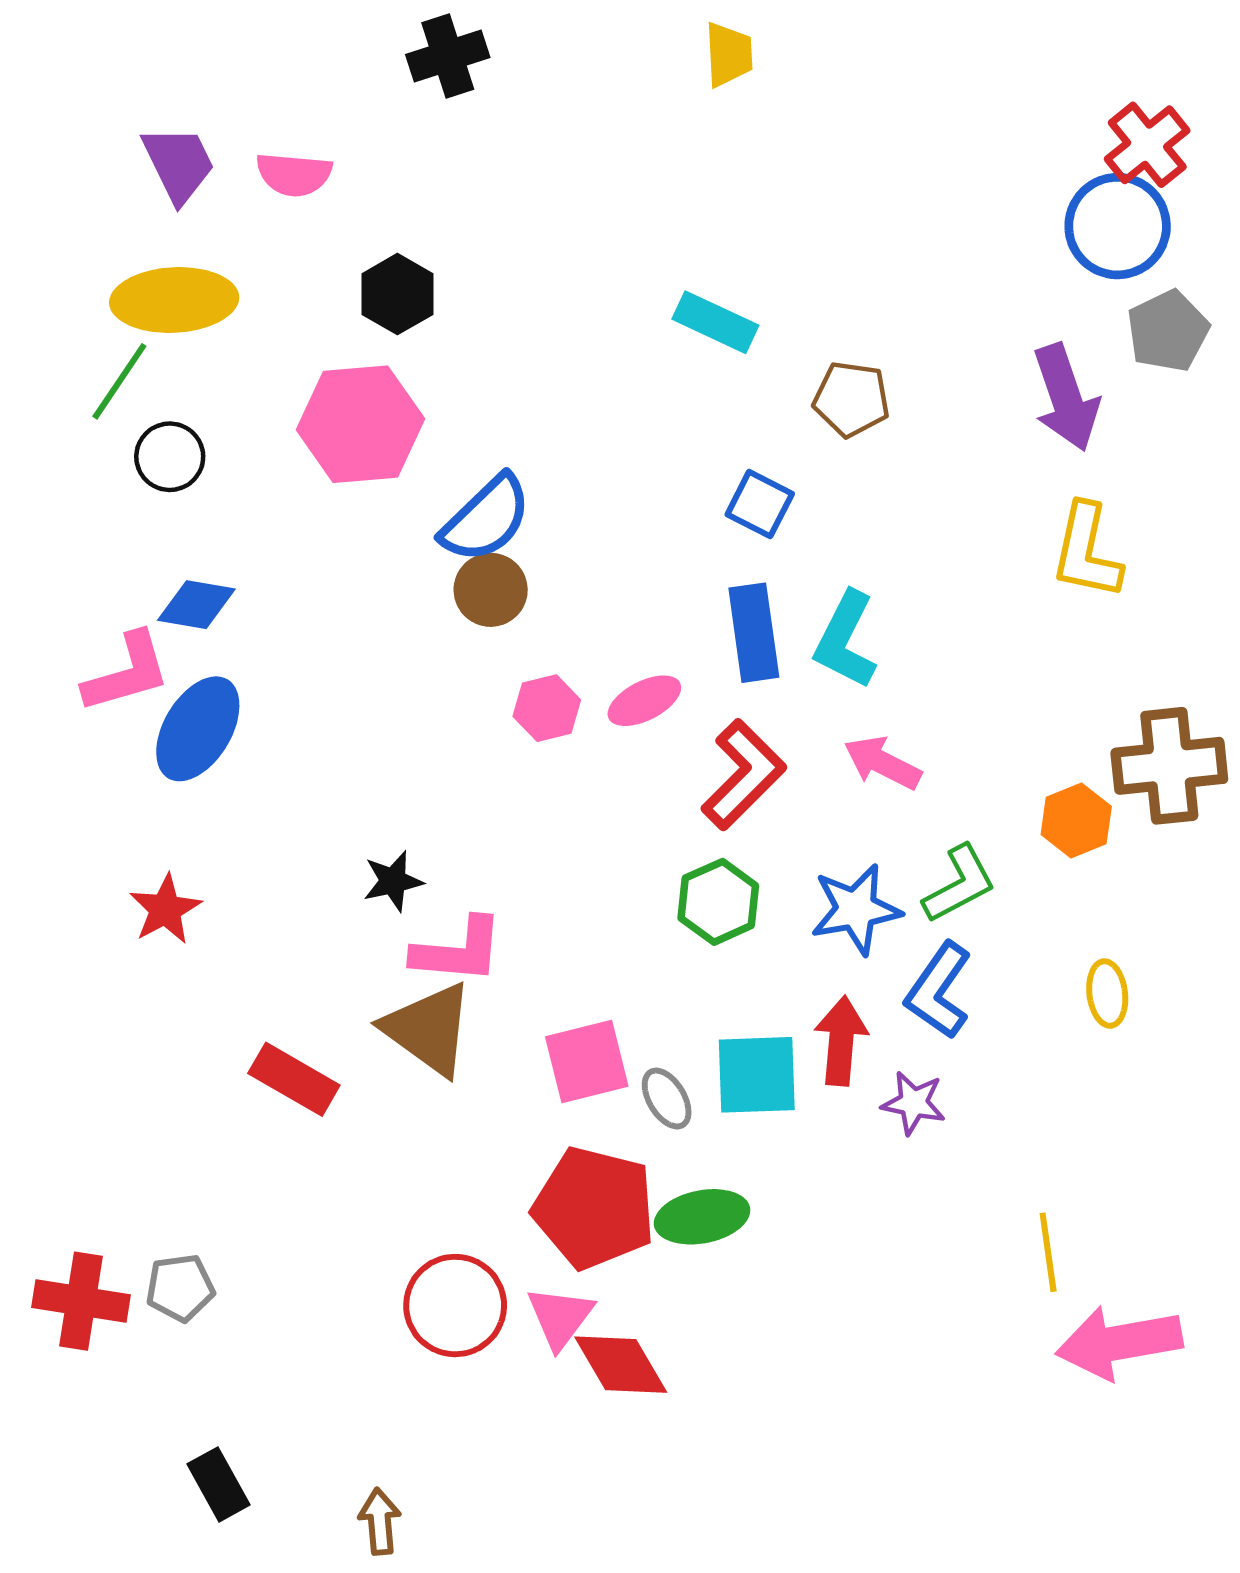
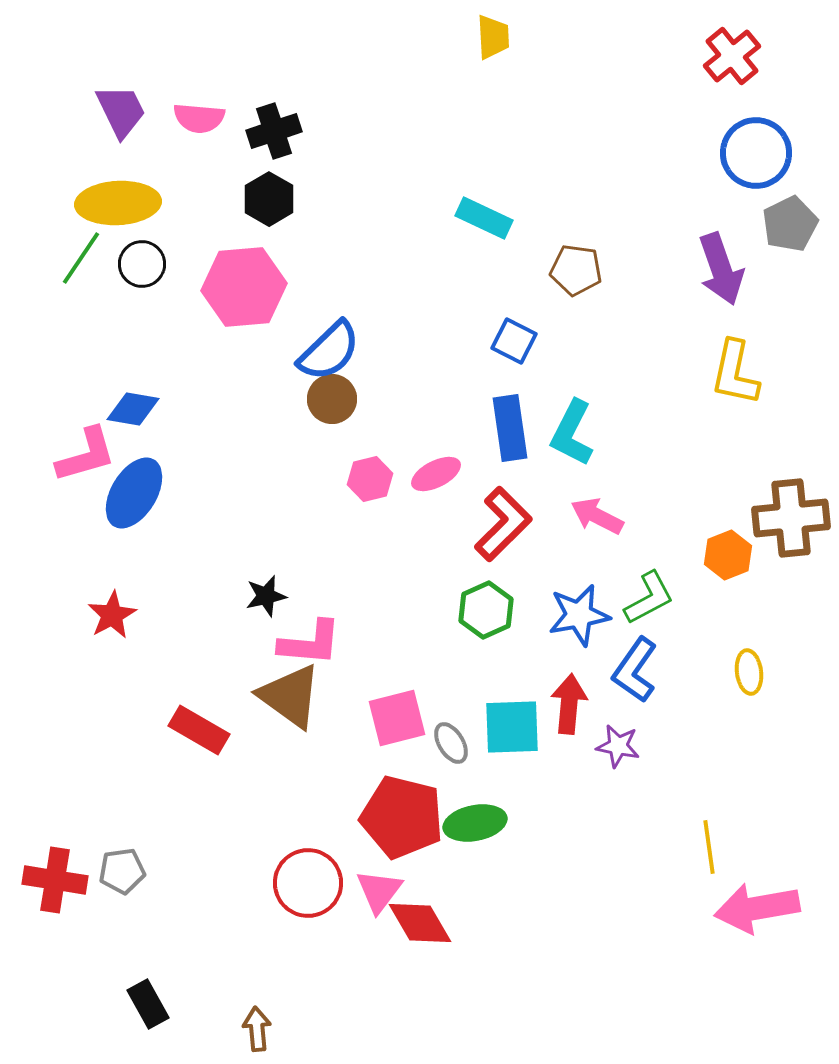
black cross: (448, 56) -> (274, 131), moved
red cross: (1147, 145) -> (732, 56), moved
black circle: (170, 457) -> (142, 264), moved

